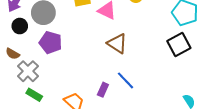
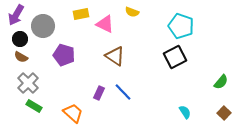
purple pentagon: (51, 42) -> (64, 55), moved
brown semicircle: (13, 54) -> (21, 57), moved
purple rectangle: (103, 90) -> (99, 93), moved

